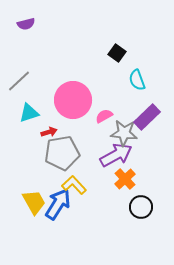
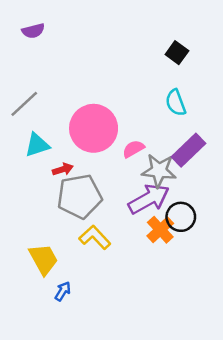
black square: (117, 53) -> (177, 53), moved
blue arrow: (58, 204) -> (63, 291), moved, size x0.5
black circle: (141, 207) -> (181, 217), moved

